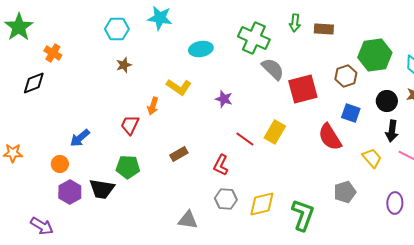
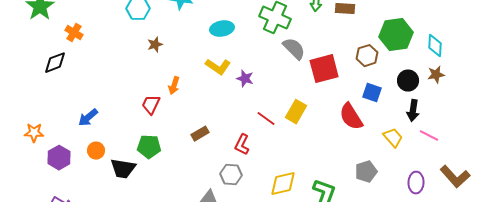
brown star: (124, 65) -> (155, 45), moved
yellow L-shape: (179, 87) -> (218, 67), moved
blue arrow: (80, 138) -> (88, 118), moved
orange circle: (60, 164) -> (96, 151), moved
purple hexagon: (70, 192) -> (59, 158), moved
gray hexagon: (226, 199) -> (231, 175), moved

